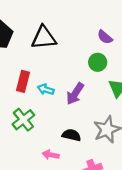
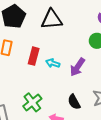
green cross: (23, 120) -> (32, 102), moved
black semicircle: (71, 135) -> (74, 102), turned -133

